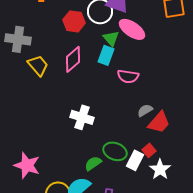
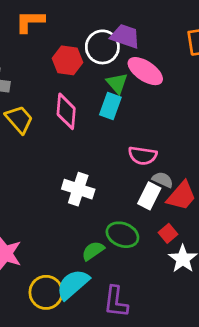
pink diamond: (73, 59) -> (66, 111), turned -44
pink semicircle: (128, 76) -> (143, 156), moved
gray semicircle: (145, 110) -> (163, 180), turned 56
white rectangle: (135, 160) -> (149, 196), moved

